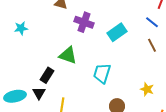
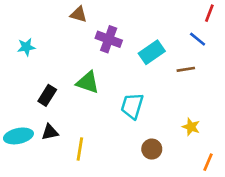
brown line: (152, 45) -> (186, 69), moved, turned -72
black rectangle: (47, 75) -> (47, 95), moved
black triangle: (39, 93) -> (50, 132), turned 48

